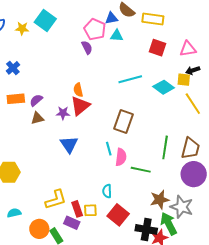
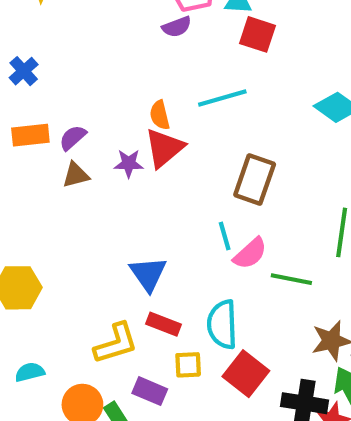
purple semicircle: (87, 47) -> (177, 27), turned 96
red square: (158, 48) -> (257, 34), moved
cyan line: (130, 79) -> (222, 98), moved
blue triangle: (69, 144) -> (148, 274), moved
pink semicircle: (121, 157) -> (250, 253), turned 42
cyan semicircle: (107, 191) -> (222, 324), size x1.6
red rectangle: (77, 209) -> (164, 324), moved, turned -49

